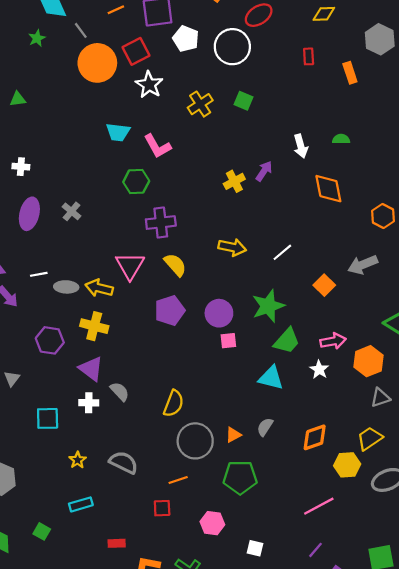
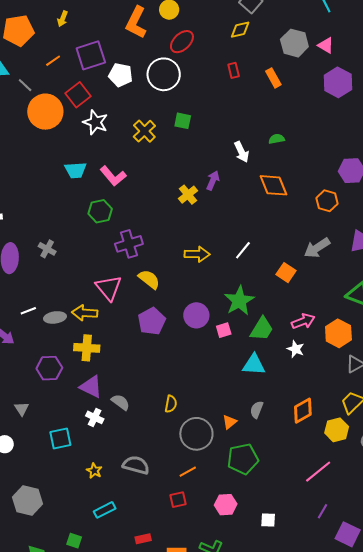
pink square: (228, 341) -> (224, 330), moved
white cross: (89, 403) -> (95, 417), turned 36
yellow semicircle: (174, 403) -> (171, 404), size x0.7

